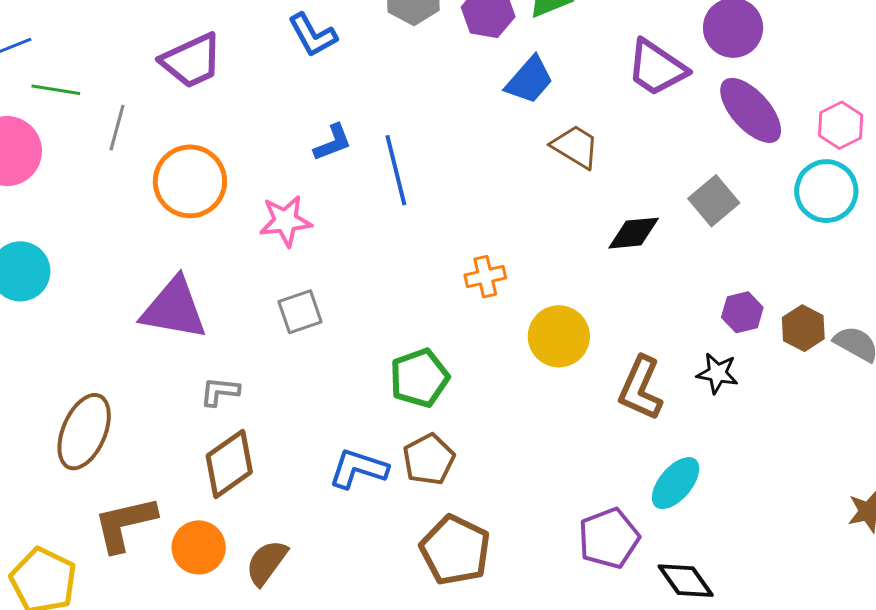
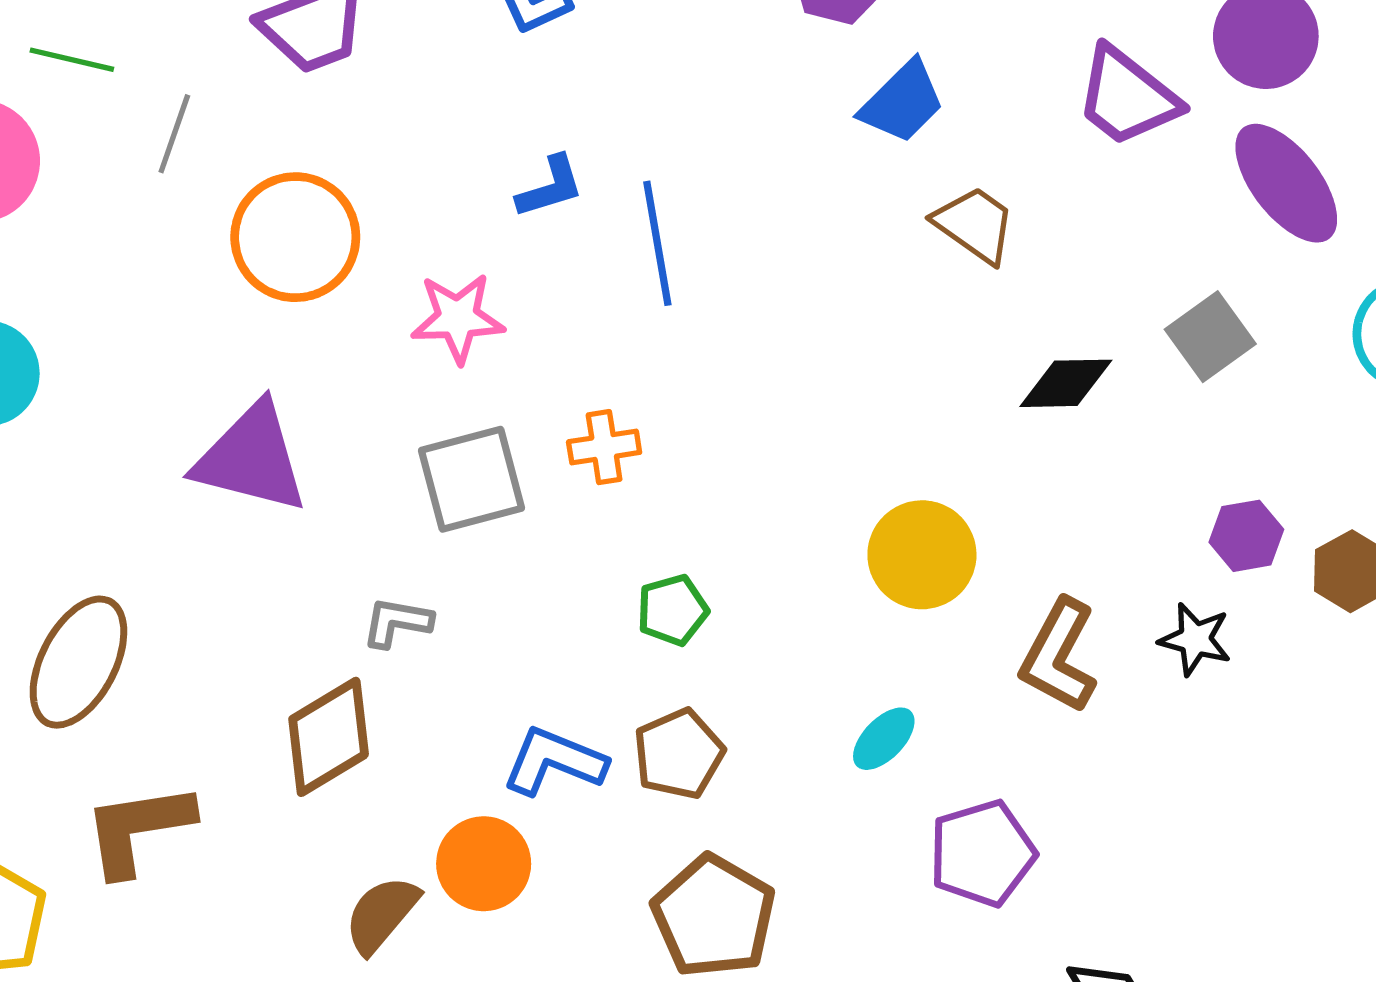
orange cross: (485, 277) -> (604, 447), moved
gray square: (300, 312) -> (472, 479), size x1.4
green pentagon: (419, 378) -> (672, 610), size x0.7
gray L-shape: (220, 391) -> (397, 622), moved
cyan ellipse: (676, 483) -> (884, 739), moved, size x0.7
purple pentagon: (609, 538) -> (982, 853), moved
orange circle: (199, 547) -> (484, 864), moved

